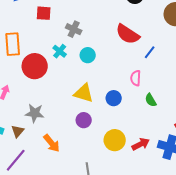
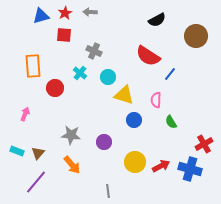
red circle: (35, 66) -> (55, 88), size x0.7
yellow triangle: (84, 93) -> (124, 95), moved
gray star: (35, 113) -> (71, 135), moved

